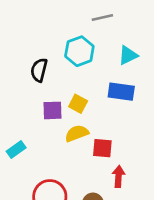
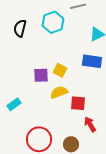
cyan hexagon: (79, 51) -> (53, 22), moved
black semicircle: (39, 70) -> (20, 28), moved
red arrow: (118, 176) -> (90, 124), turned -35

